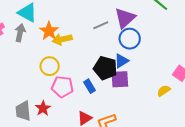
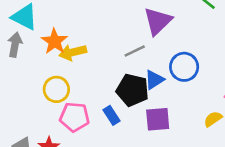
gray line: (101, 25) -> (135, 51), moved
blue circle: (130, 39) -> (184, 67), moved
purple square: (120, 79) -> (158, 119), moved

